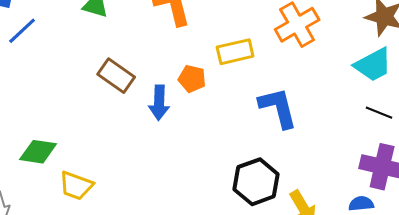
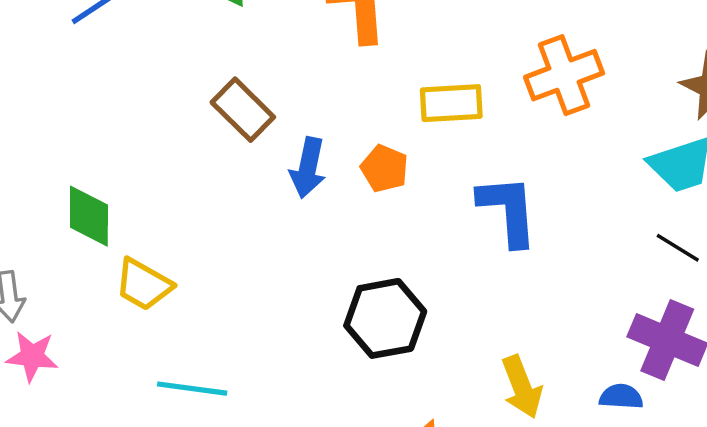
orange pentagon: (192, 79) -> (384, 168), moved
green diamond: (38, 152) -> (89, 216), turned 72
black hexagon: (256, 182) -> (385, 318), moved

